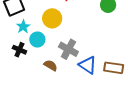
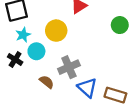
gray cross: (68, 49) -> (69, 67), turned 30

